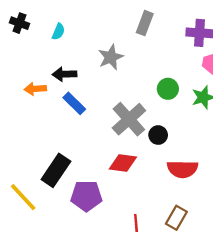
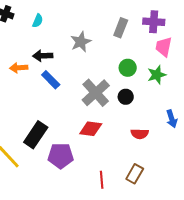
gray rectangle: (145, 23) -> (121, 28), moved
black circle: (158, 135) -> (126, 97), moved
red semicircle: (182, 169) -> (140, 134), size x0.7

